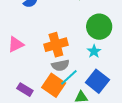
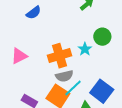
green circle: (99, 27) -> (102, 37), size x0.7
cyan star: (94, 51) -> (85, 49), moved

